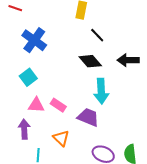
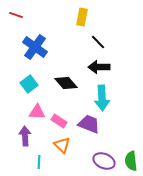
black arrow: (128, 60) -> (99, 67), moved
black diamond: (90, 61) -> (66, 83), moved
pink rectangle: (58, 105) -> (59, 121), moved

